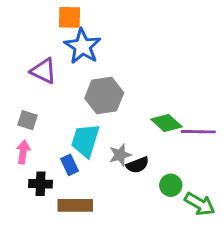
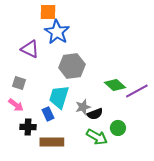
purple line: (198, 132) -> (137, 91), turned -30
pink arrow: (23, 152) -> (16, 105), turned 119
green arrow: (200, 204) -> (97, 137), moved

